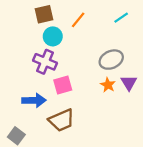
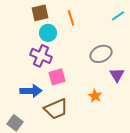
cyan line: (121, 18) -> (118, 16), moved
orange line: (78, 20) -> (71, 18), turned -56
orange star: (108, 85) -> (95, 96), moved

